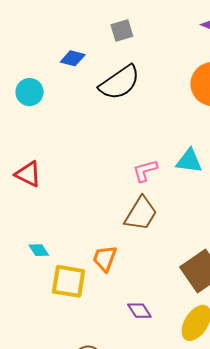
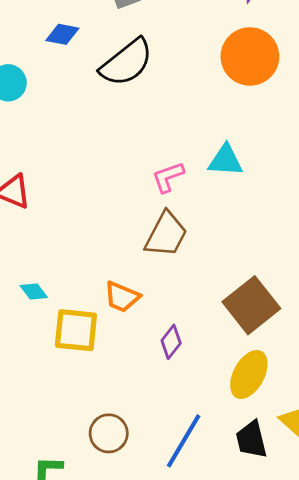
orange trapezoid: (105, 258) -> (122, 297), turned -84
purple diamond: (139, 311) -> (171, 342), moved, turned 75

